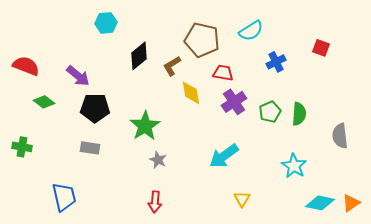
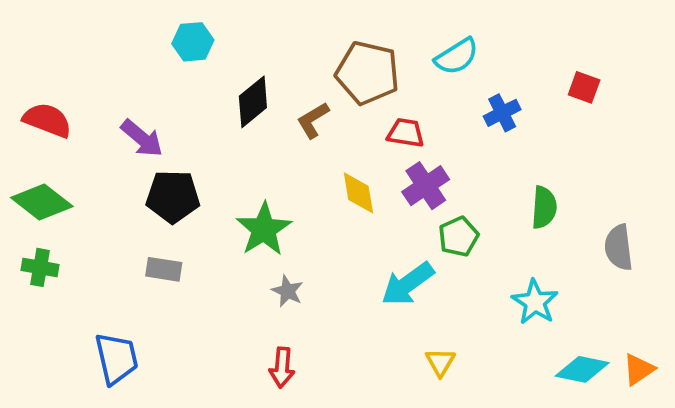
yellow diamond: (191, 93) -> (358, 193), moved
green diamond: (44, 102) -> (42, 202), moved, size x1.5
green pentagon: (270, 112) -> (458, 237), moved

